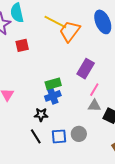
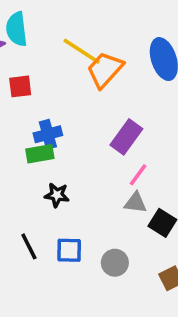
green rectangle: (53, 84) -> (40, 154), moved
blue cross: (53, 96) -> (48, 134), moved
black star: (41, 115) -> (57, 195), moved
gray circle: (79, 134) -> (115, 263), moved

